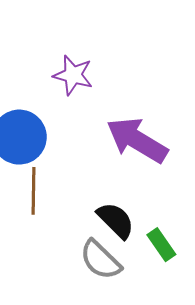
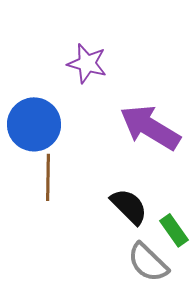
gray semicircle: (100, 260) -> (148, 262), moved

